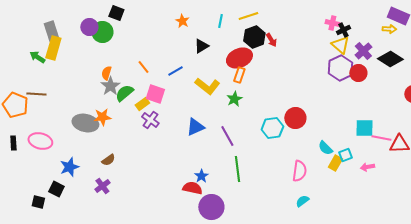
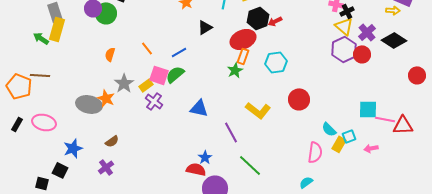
red arrow: (271, 40) -> (275, 21), turned 96
gray star: (110, 86) -> (124, 83), moved
yellow L-shape: (207, 86) -> (258, 110), moved
green semicircle: (124, 93) -> (175, 74), moved
green star: (234, 99) -> (235, 70), moved
orange star: (102, 117) -> (106, 98), turned 30
blue triangle: (195, 127) -> (199, 108), turned 36
cyan hexagon: (272, 128) -> (276, 62), moved
purple line: (227, 136) -> (231, 132), moved
black rectangle: (13, 143) -> (17, 124), turned 32
green line: (237, 169) -> (250, 165), moved, turned -40
pink semicircle: (299, 171) -> (315, 152), moved

